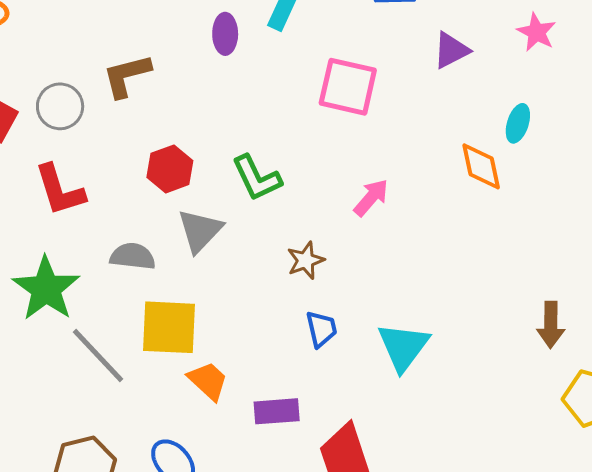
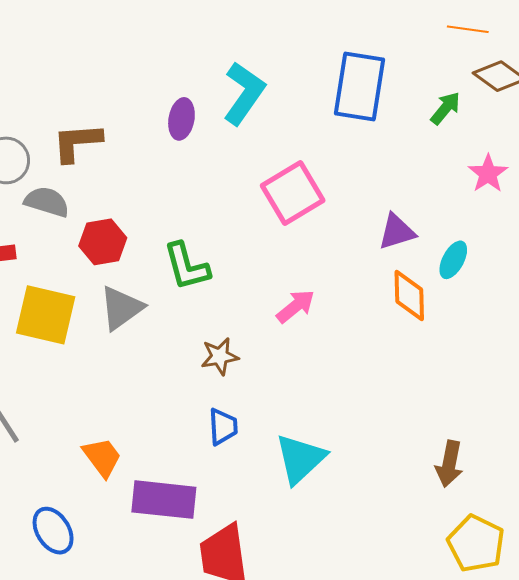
purple triangle: (451, 50) -> (397, 232), moved
pink square: (348, 87) -> (293, 193), turned 36
gray semicircle: (133, 256) -> (47, 202), moved
yellow square: (169, 327) -> (46, 315), moved
purple rectangle: (277, 411) -> (164, 500), size x1.4

